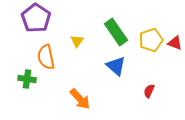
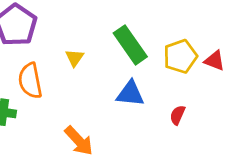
blue triangle: (116, 66) -> (130, 94), turned -35
red semicircle: (149, 91) -> (177, 115), moved

